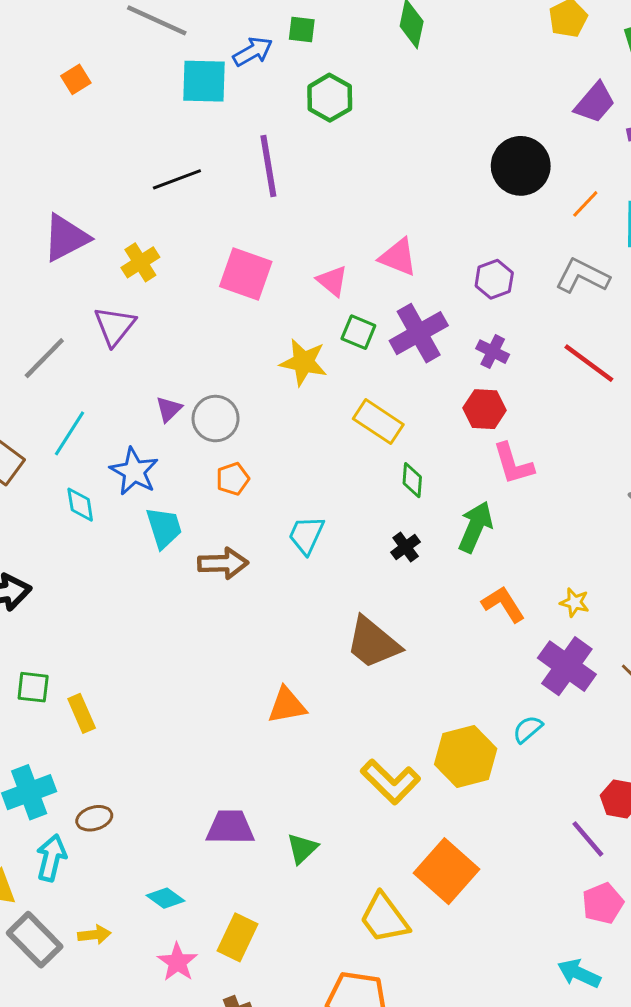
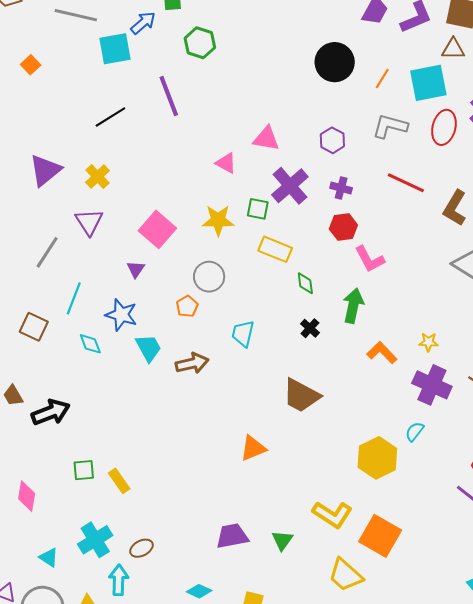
pink square: (246, 274) -> (157, 229), moved, turned 33
green square: (358, 332) -> (258, 209), moved
gray circle: (216, 419) -> (209, 277), moved
yellow L-shape: (390, 782) -> (332, 514), moved

